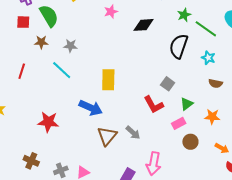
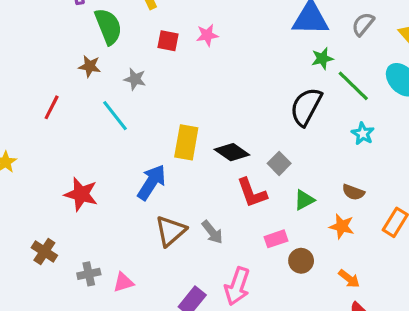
red square: (23, 22) -> (168, 41), moved
black diamond: (144, 25) -> (232, 152), moved, turned 30
cyan star: (208, 58) -> (363, 134), moved
brown semicircle: (216, 83) -> (353, 192), moved
blue arrow: (91, 108) -> (152, 182), turned -90
pink rectangle: (179, 123) -> (276, 239), moved

